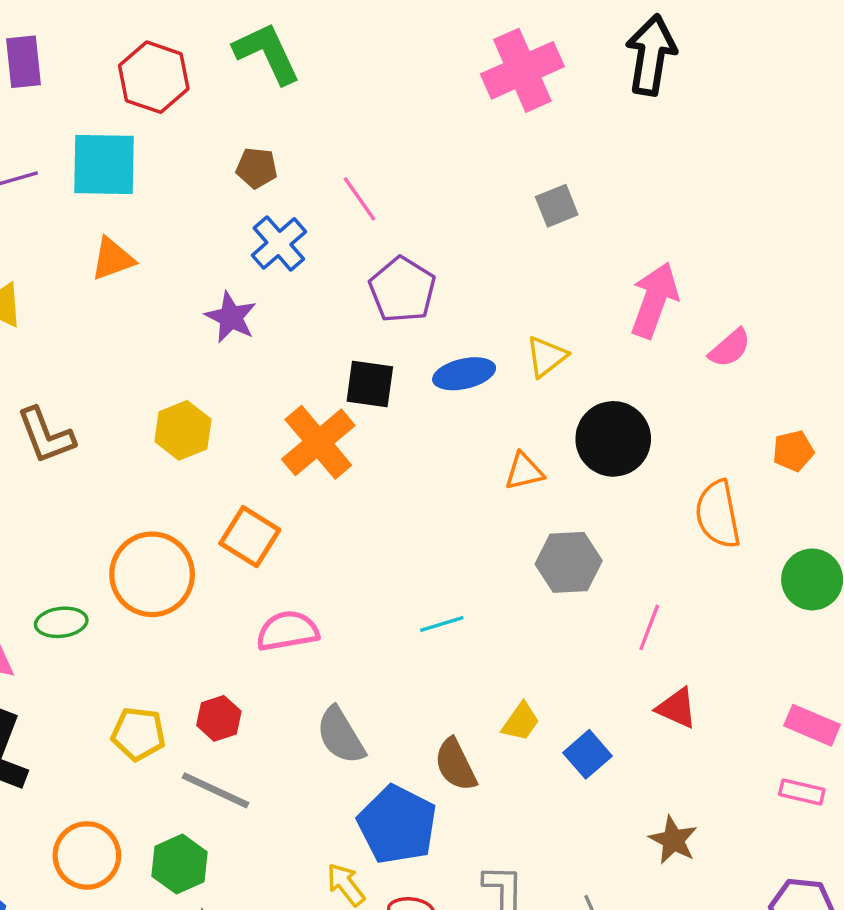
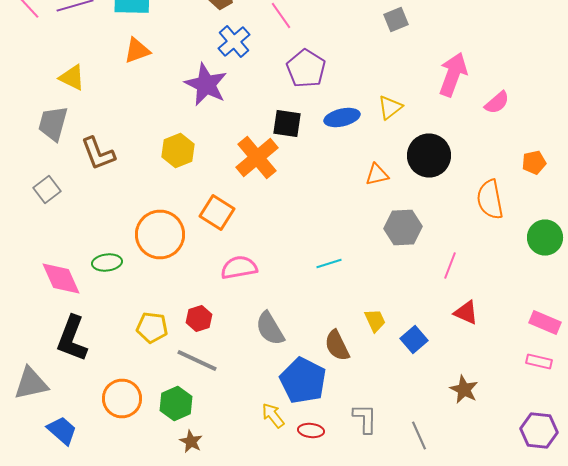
purple star: (231, 317) -> (206, 84), size x1.4
yellow trapezoid: (521, 722) -> (375, 320), turned -60

